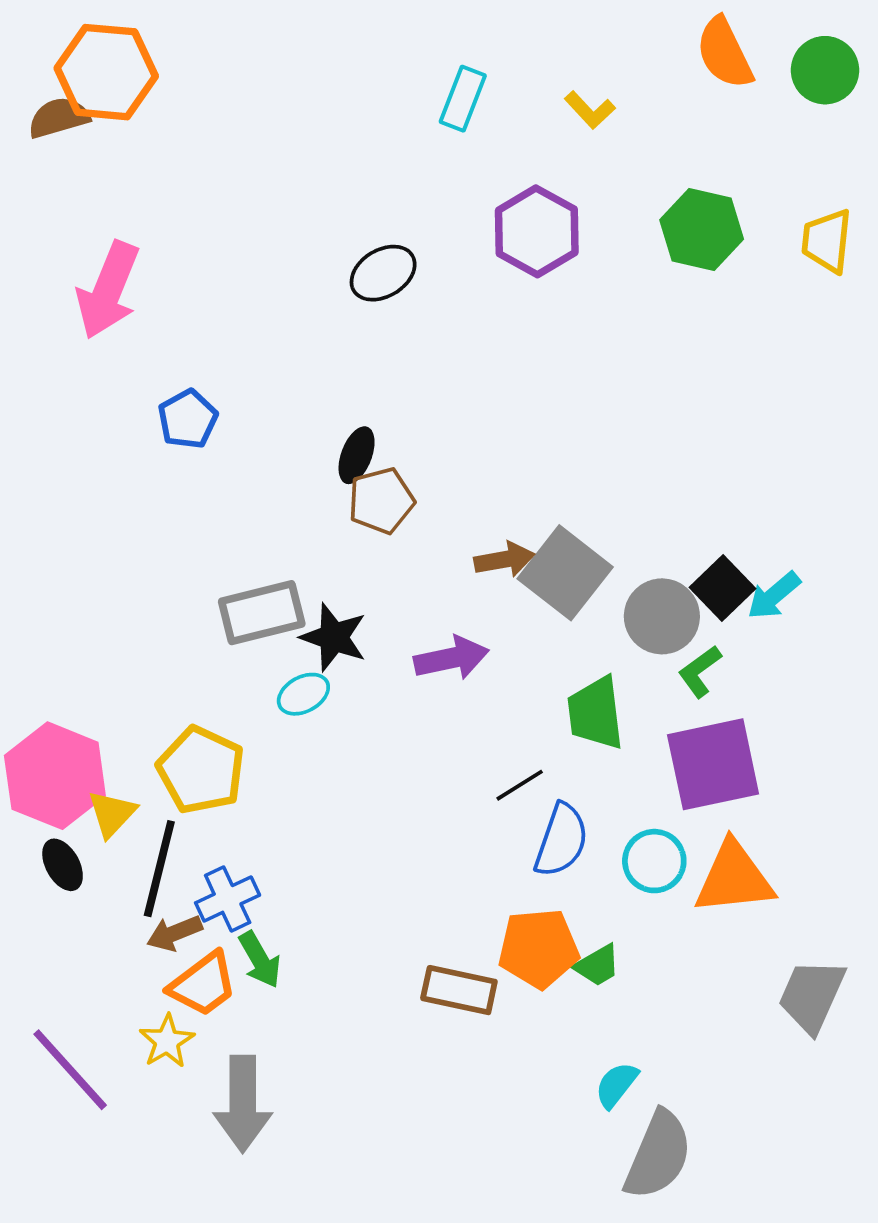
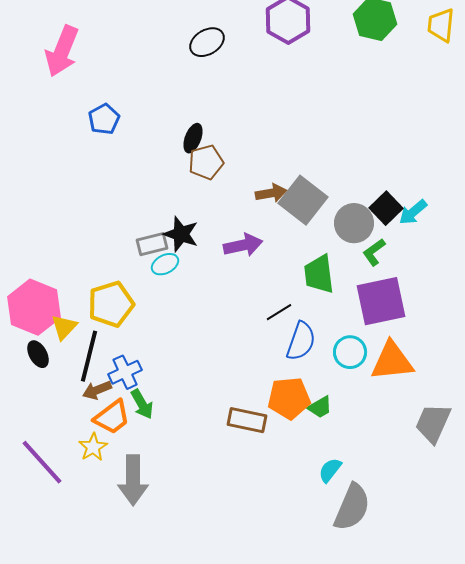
gray rectangle: (262, 613) -> (152, 244), moved, size x0.7
yellow pentagon: (201, 770) -> (111, 304), turned 30

